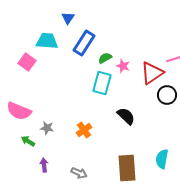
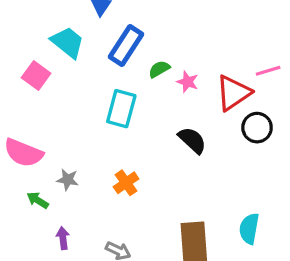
cyan trapezoid: (47, 41) -> (68, 42), turned 35
cyan rectangle: (102, 83) -> (121, 109), moved
black semicircle: (126, 116) -> (192, 140), moved

